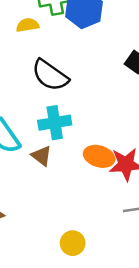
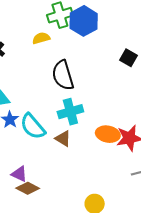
black semicircle: (50, 75) -> (63, 75), turned 44

